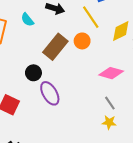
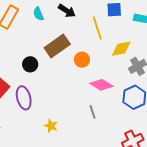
orange circle: (82, 41) -> (82, 60), moved
purple ellipse: (50, 93) -> (24, 98), moved
yellow star: (109, 122) -> (51, 126), moved

